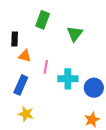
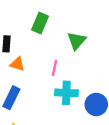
pink line: (46, 67) -> (55, 68), moved

